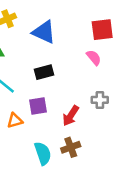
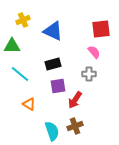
gray cross: (100, 100) -> (89, 74), moved
purple square: (38, 106) -> (58, 86), moved
orange triangle: (15, 121) -> (29, 104), turned 48

